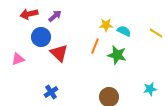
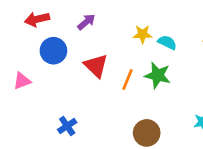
purple arrow: (55, 16) -> (86, 22), moved
orange line: (95, 46) -> (127, 79), moved
red triangle: (59, 53) -> (96, 66), moved

